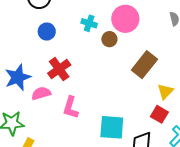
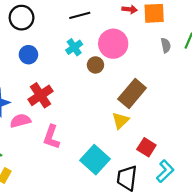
cyan cross: (89, 23) -> (74, 47), turned 35
yellow triangle: (165, 92) -> (120, 121), moved
cyan square: (112, 127) -> (95, 160), turned 36

